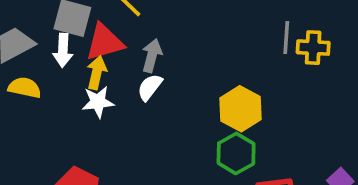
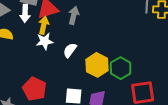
white semicircle: (150, 87) -> (70, 50), moved
yellow hexagon: (240, 109) -> (97, 65), moved

